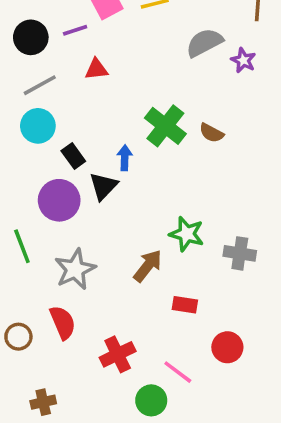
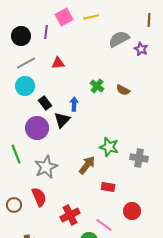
purple line: (75, 30) -> (46, 32), turned -64
red triangle: (96, 69) -> (58, 63), moved
green cross: (165, 126) -> (97, 86), size x0.6

